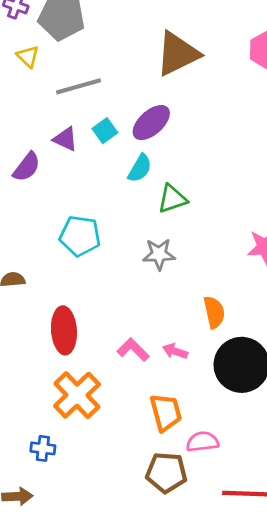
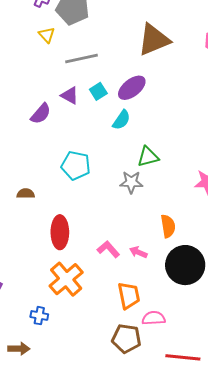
green triangle: (172, 199) -> (148, 157), moved

